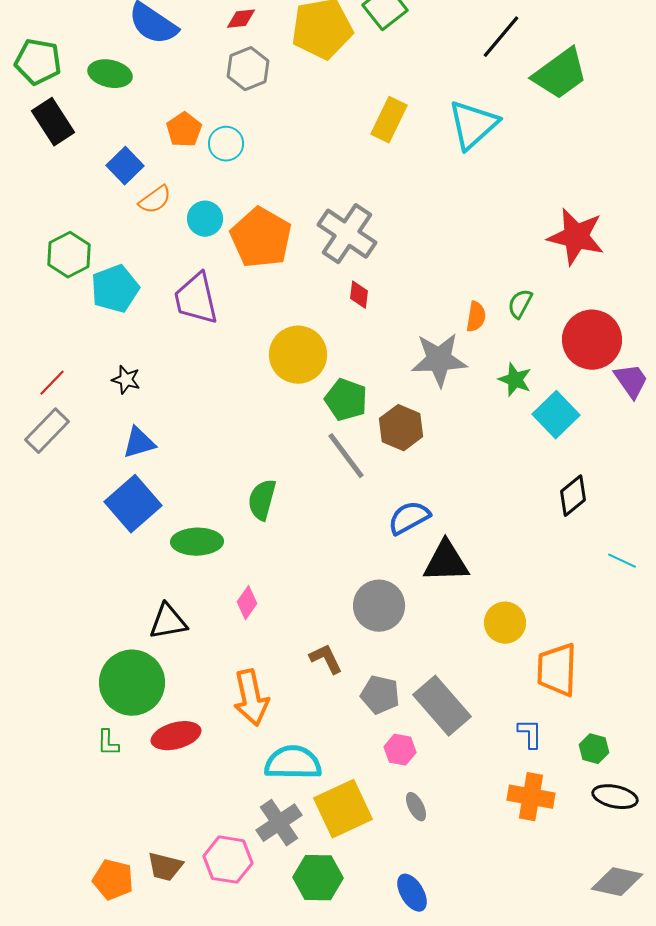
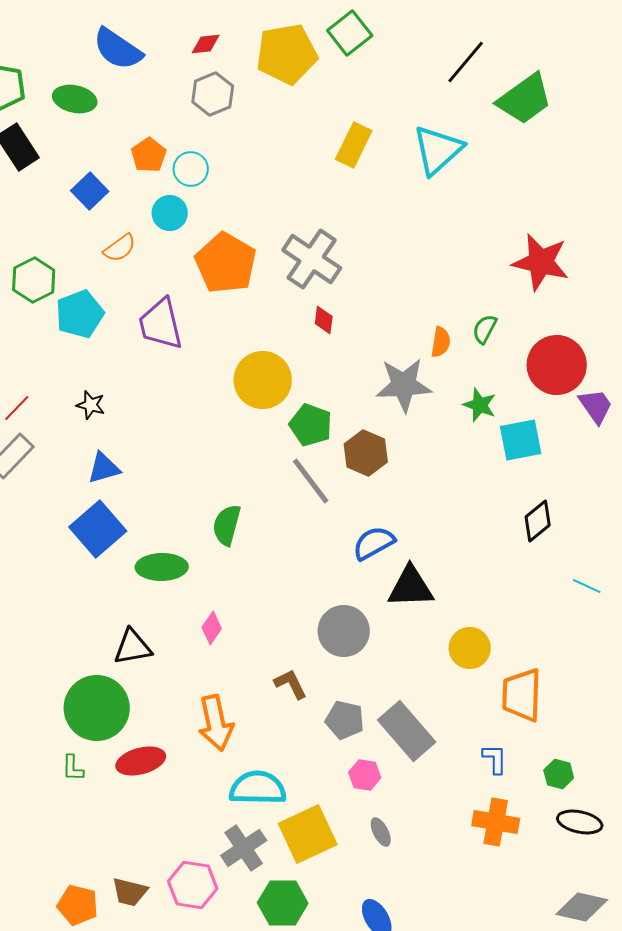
orange semicircle: (155, 200) -> (120, 248), moved
cyan circle: (205, 219) -> (170, 213), moved
cyan square: (556, 415) -> (521, 440), turned 33

